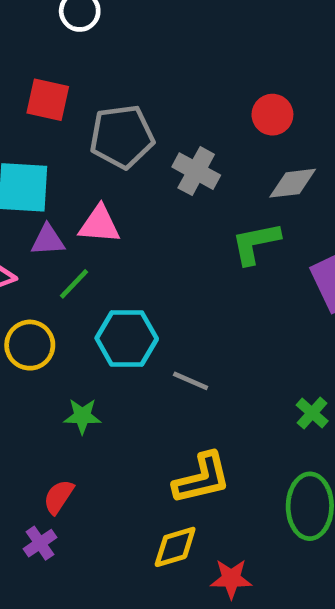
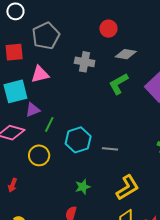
gray pentagon: (122, 137) -> (46, 36), moved
gray diamond: (293, 183) -> (126, 54), turned 35
pink triangle: (99, 224) -> (40, 74), moved
green star: (82, 416) -> (83, 187), moved

